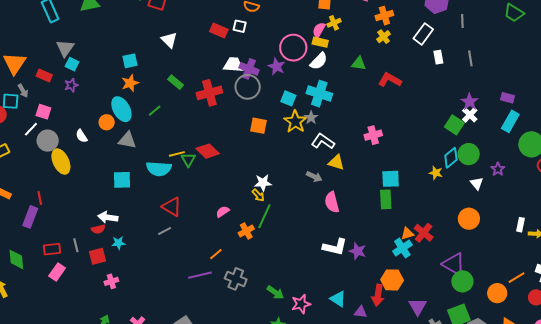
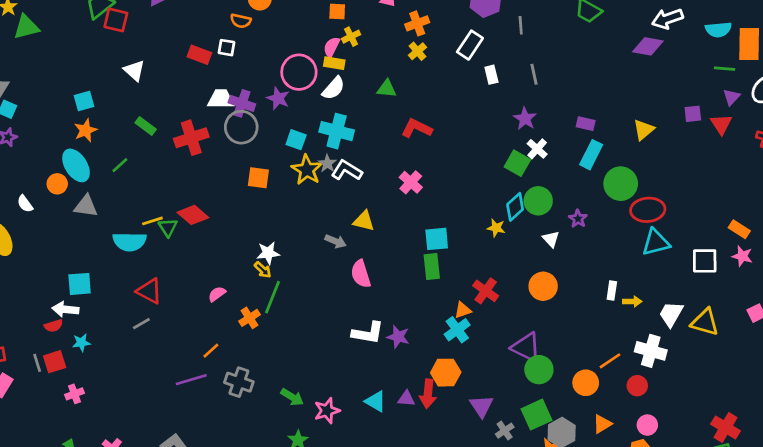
red L-shape: (390, 80) -> (417, 128), moved
purple star: (470, 102) -> (525, 119), moved
pink cross: (373, 135) -> (411, 182), turned -30
white L-shape: (323, 141) -> (347, 170), moved
cyan square: (122, 180) -> (80, 284), moved
red cross: (424, 233) -> (486, 291), moved
gray line: (76, 245) -> (37, 363), moved
purple triangle: (360, 312) -> (406, 399), moved

